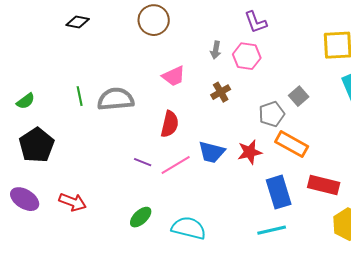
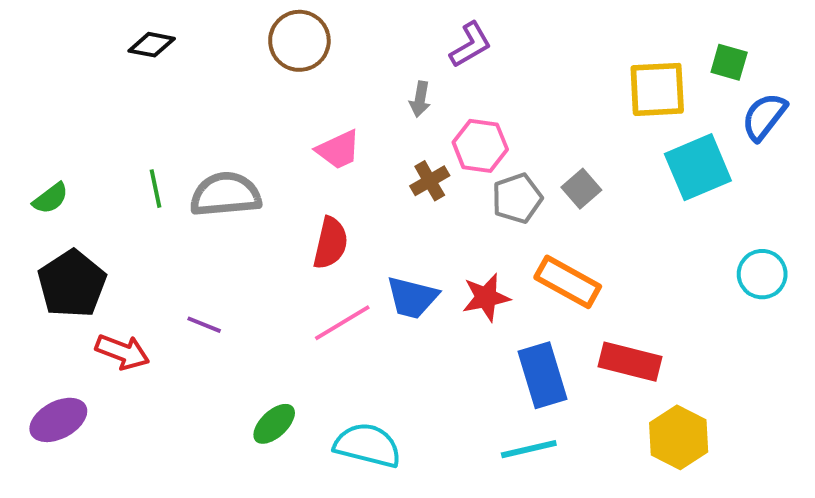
purple L-shape: (256, 22) -> (471, 45), moved, turned -100
pink hexagon: (247, 56) -> (480, 146), moved
gray pentagon: (272, 114) -> (517, 198), moved
purple line: (143, 162) -> (204, 325), moved
purple ellipse: (25, 199) -> (58, 420), moved, turned -60
red arrow: (73, 202) -> (122, 352), moved

